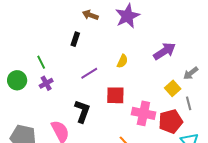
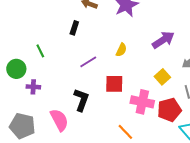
purple cross: (46, 83) -> (33, 87), moved, turned 32
yellow square: (173, 88) -> (162, 77), moved

